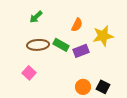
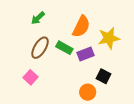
orange semicircle: (77, 25) -> (81, 26), size x1.5
brown ellipse: (38, 45) -> (40, 48), turned -55
black square: (103, 87) -> (104, 76), moved

